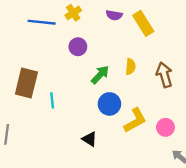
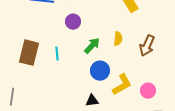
brown arrow: (164, 75) -> (147, 46), turned -140
cyan line: (52, 100) -> (57, 54), moved
black triangle: (90, 139) -> (92, 101), moved, turned -40

